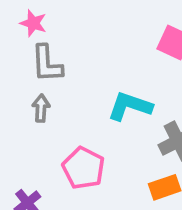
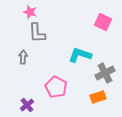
gray arrow: (41, 108) -> (23, 57), moved

